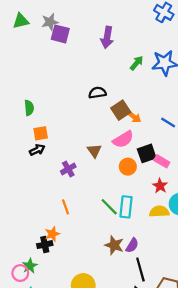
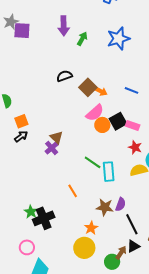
green arrow: (137, 63) -> (82, 39), moved
brown triangle: (94, 151) -> (56, 137), moved
orange circle: (128, 167) -> (102, 125), moved
orange line: (65, 207) -> (73, 191), moved
green line: (109, 207) -> (93, 162), moved
orange star: (52, 234) -> (91, 228), moved
black cross: (45, 245) -> (44, 218), size x1.5
green star: (30, 266) -> (31, 212), moved

